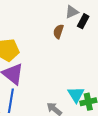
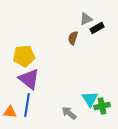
black rectangle: (83, 21) -> (97, 28), turned 32

